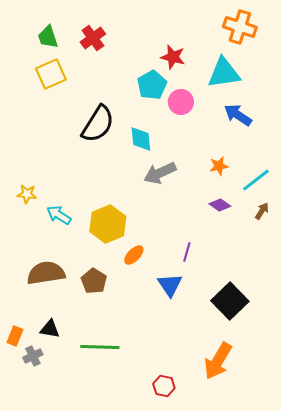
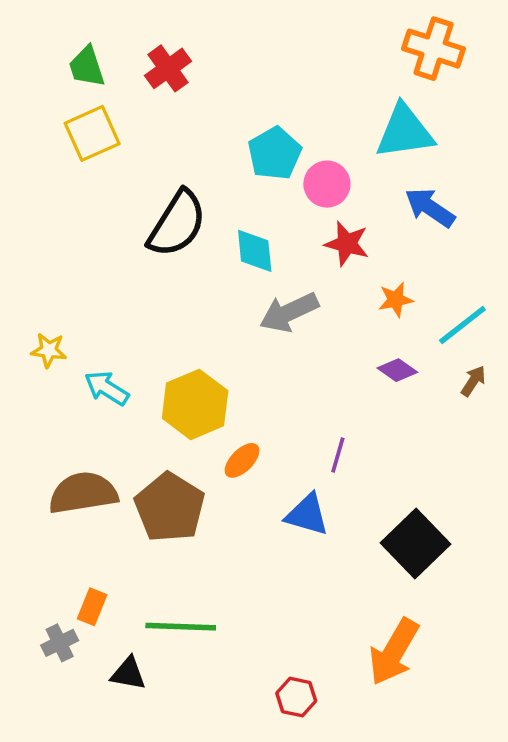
red star: (173, 57) -> (347, 244), moved
brown pentagon: (94, 281) -> (170, 507), size x1.5
blue triangle: (170, 285) -> (307, 515), turned -40
black triangle: (50, 329) -> (128, 674), moved
orange rectangle: (15, 336) -> (92, 607), moved

